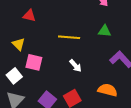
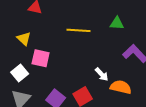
white arrow: (75, 66) -> (102, 74), moved

